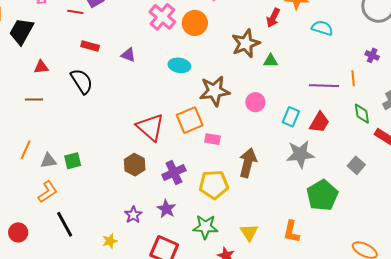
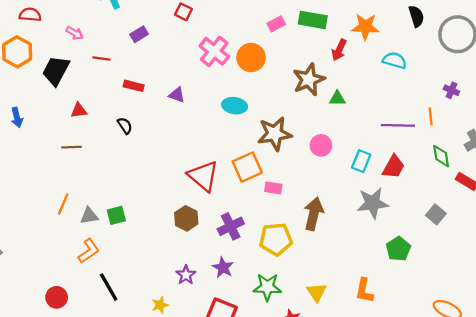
red line: (75, 12) -> (101, 59), moved
black semicircle: (82, 81) -> (125, 126), size x0.6
green pentagon: (322, 195) -> (398, 249), size x0.7

